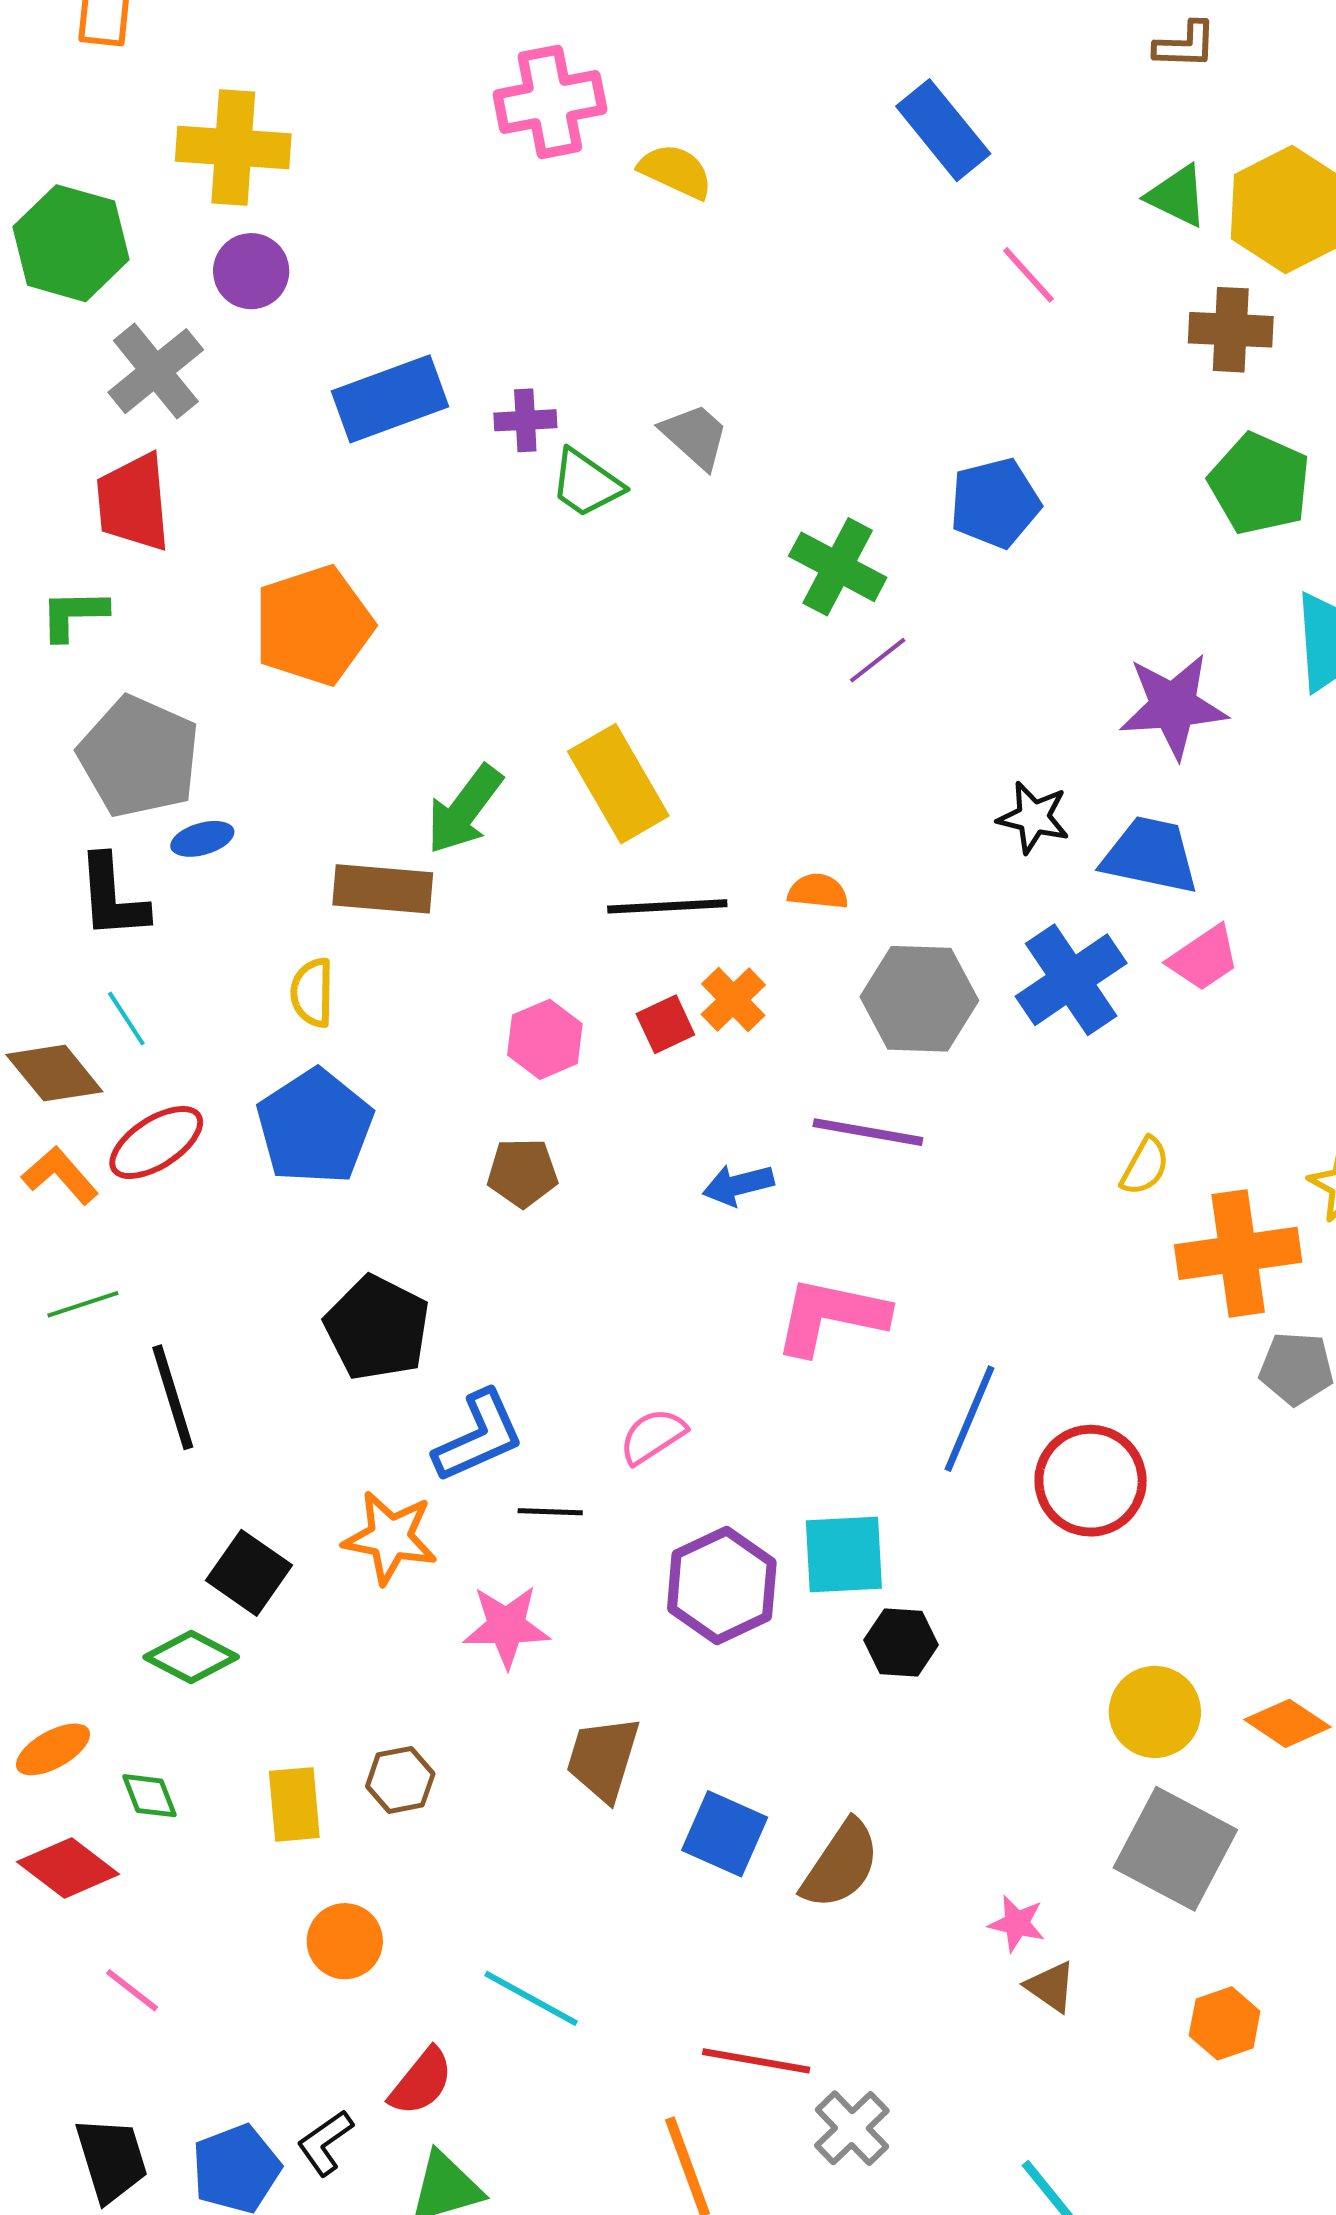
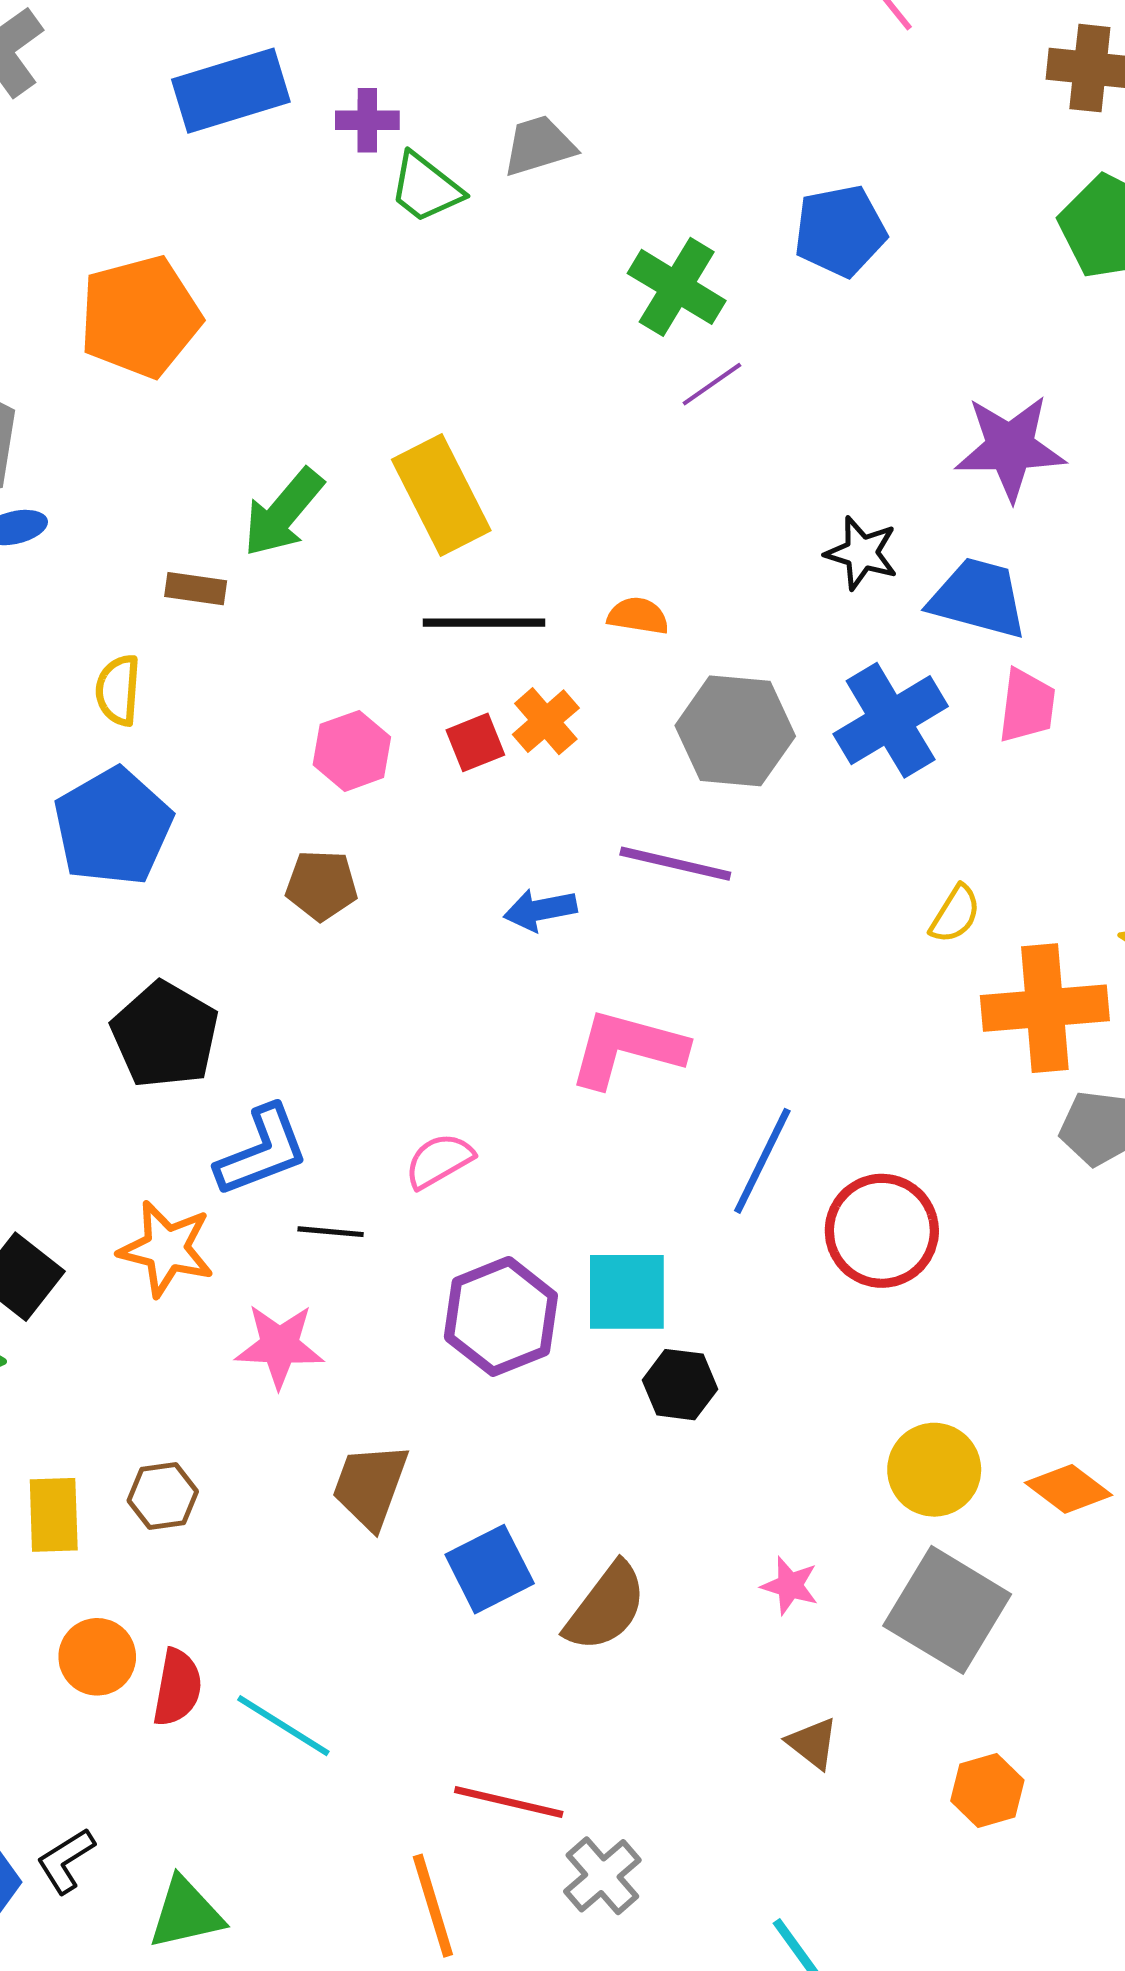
gray trapezoid: (695, 436) -> (539, 146), turned -62
brown rectangle: (383, 889) -> (196, 589), size x0.6
pink trapezoid: (1204, 958) -> (1027, 706), turned -52
blue square: (725, 1834) -> (490, 1569), turned 36
pink star: (1017, 1923) -> (790, 1586), moved
red semicircle: (421, 2082) -> (177, 1687), moved, turned -32

